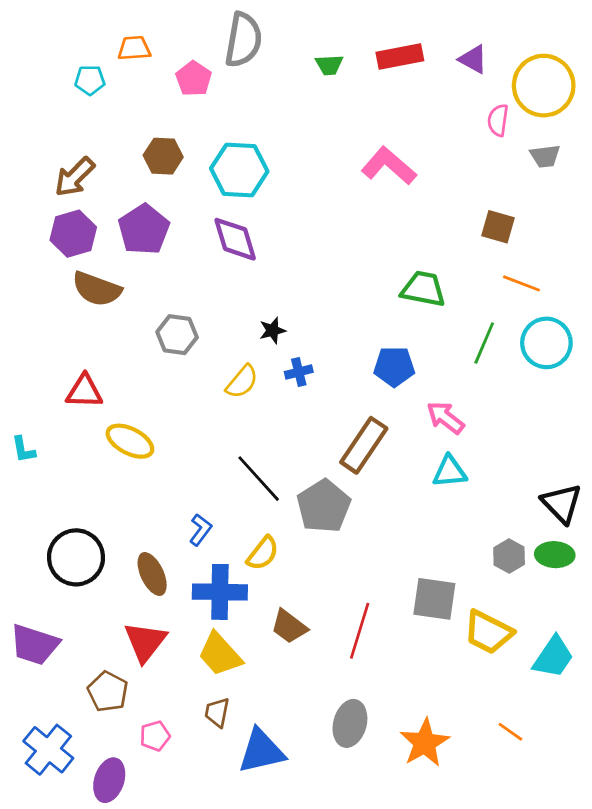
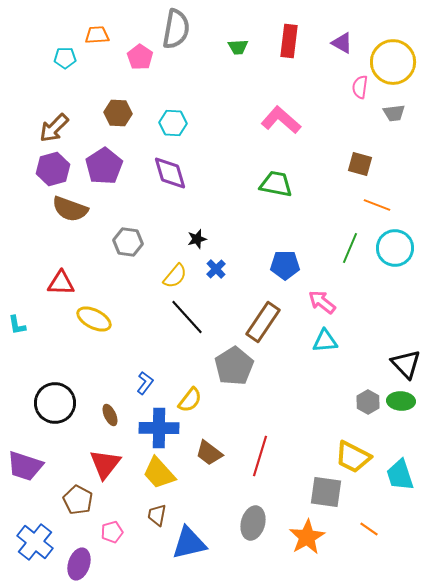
red rectangle: (400, 57) -> (289, 41), turned -72
cyan hexagon: (239, 170) -> (173, 123), size x0.7
green trapezoid: (423, 289) -> (276, 184), moved
blue cross: (299, 372) -> (216, 269), turned -30
black line: (259, 479) -> (187, 317), moved
brown ellipse: (152, 574) -> (110, 415), size x0.7
gray square: (434, 599) -> (326, 492), moved
cyan trapezoid: (553, 657) -> (400, 475), turned 128

